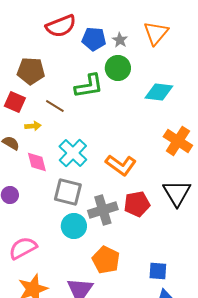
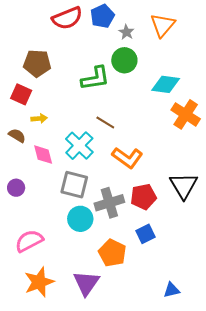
blue pentagon: (94, 39) -> (102, 16), moved, turned -30
brown line: (55, 106) -> (105, 122), moved
orange cross: (178, 141) -> (186, 114), moved
blue square: (158, 271) -> (145, 234), moved, turned -30

